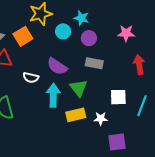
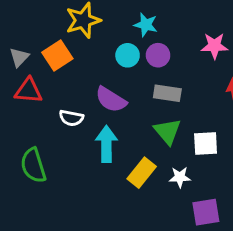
cyan circle: (63, 31) -> (128, 55), moved
green triangle: (79, 88) -> (167, 131), moved
yellow rectangle: (76, 115) -> (142, 173), turned -36

